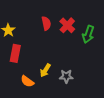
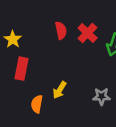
gray star: (66, 76) -> (101, 96), moved
orange semicircle: (27, 81) -> (37, 104), turned 64

